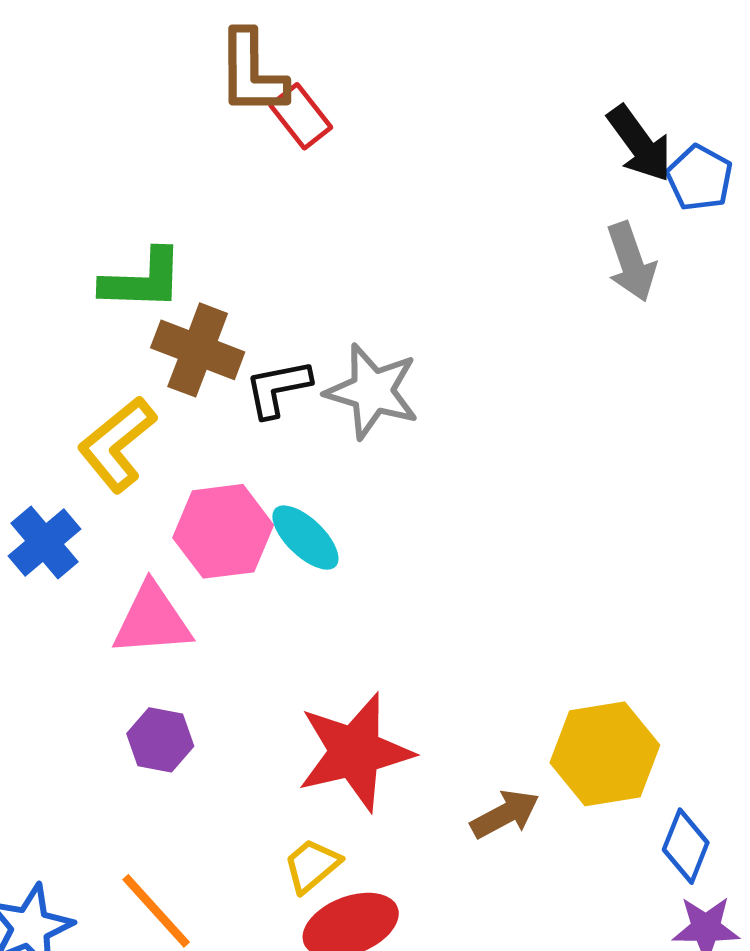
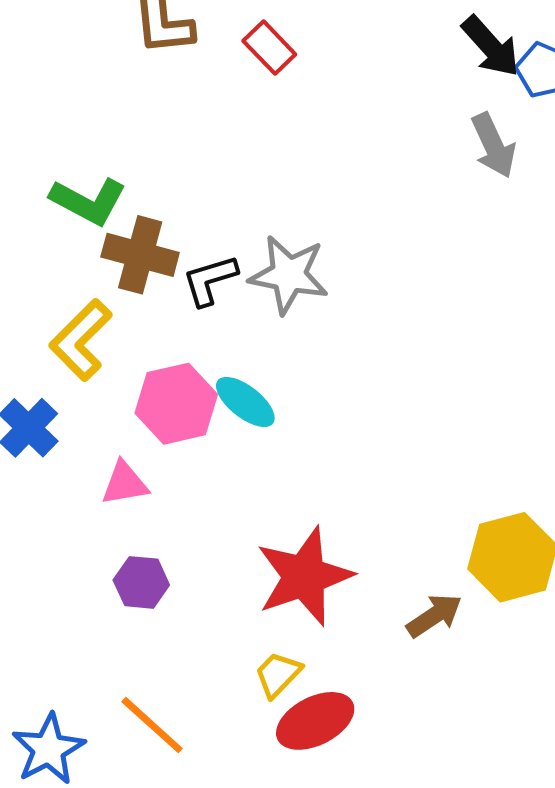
red rectangle: (301, 116) -> (269, 48), moved
green L-shape: (142, 280) -> (88, 201), turned 32
pink triangle: (152, 620) -> (125, 483), size x0.7

